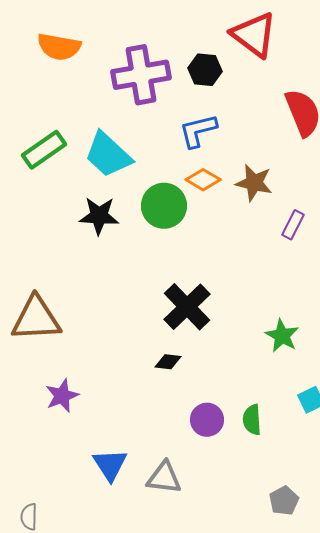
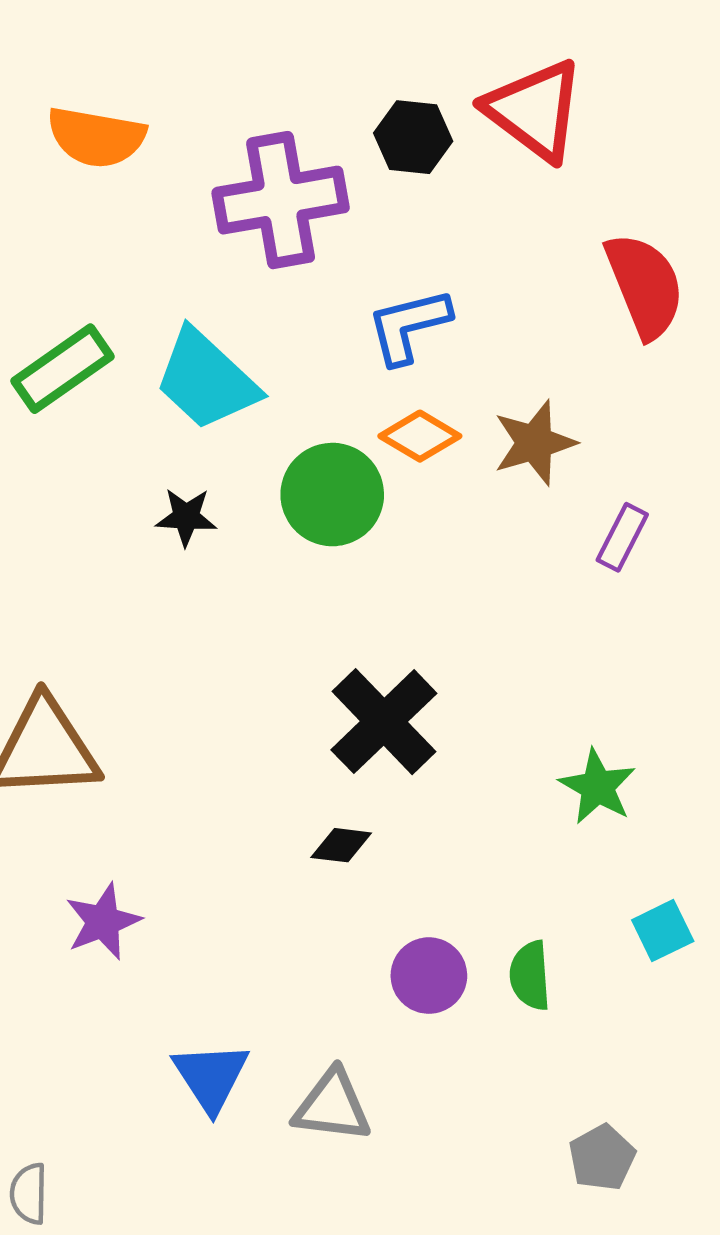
black hexagon: (205, 70) -> (413, 137), moved
brown star: (254, 183) -> (535, 443), turned -30
black star: (99, 216) -> (186, 517), size x0.7

